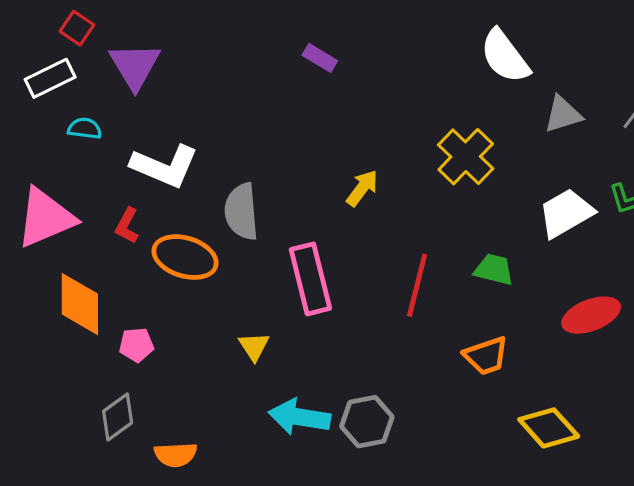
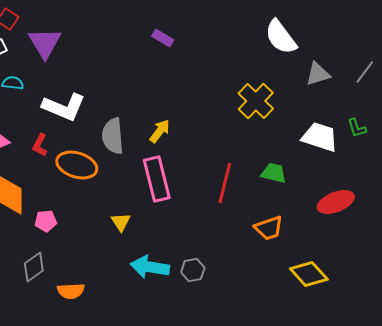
yellow arrow: (362, 188) -> (160, 131), moved
white trapezoid: (566, 213) -> (320, 137), turned 48
gray hexagon: (367, 422) -> (193, 270), size x0.7

